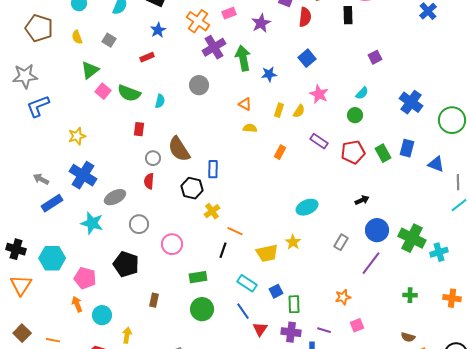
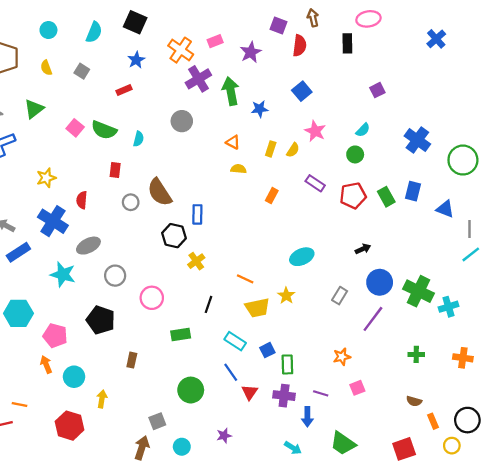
green triangle: (90, 70) -> (34, 109), moved
red semicircle: (149, 181) -> (82, 200), moved
orange line: (235, 231) -> (245, 279), moved
green circle: (202, 309) -> (191, 390), moved

